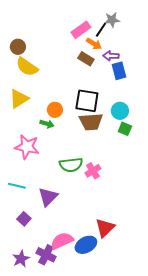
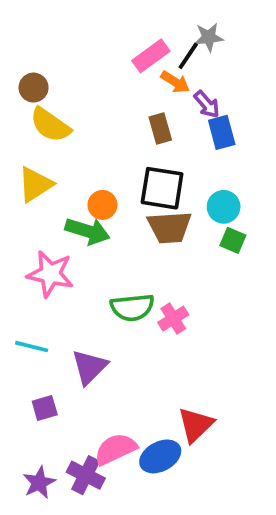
purple arrow: (111, 56) -> (207, 104), turned -133
brown rectangle: (86, 59) -> (160, 129), moved, turned 42
green arrow: (47, 124) -> (88, 231), size x1.6
purple square: (24, 219) -> (45, 408), turned 32

